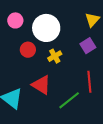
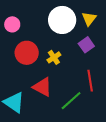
white circle: (46, 28) -> (62, 20), moved
red circle: (28, 50) -> (27, 53), size x1.5

